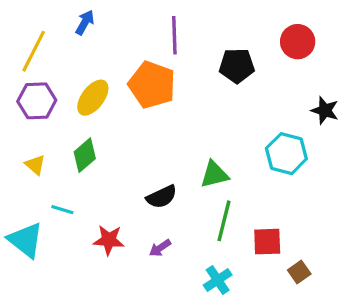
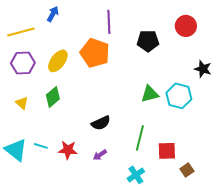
yellow line: (34, 51) -> (21, 32), turned 48
green triangle: (214, 174) -> (150, 94), moved
cyan line: (62, 210) -> (41, 146), moved

